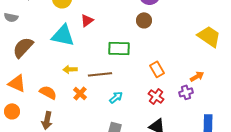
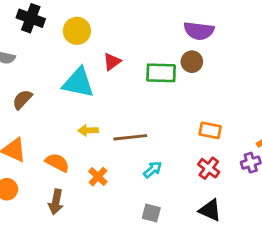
brown semicircle: (23, 47) -> (22, 100), size x0.7
green rectangle: (119, 48) -> (161, 73), moved
orange rectangle: (157, 69) -> (210, 130), turned -49
orange cross: (80, 93) -> (98, 177), moved

